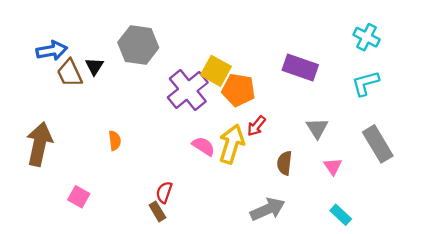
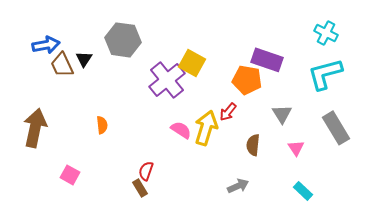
cyan L-shape: (365, 83) -> (325, 74), size x1.4
orange pentagon: (238, 90) -> (247, 80), moved
gray arrow: (268, 209) -> (238, 186), size x0.7

